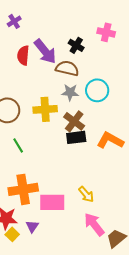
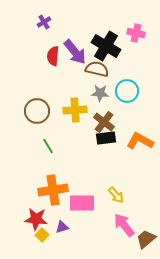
black cross: (76, 45) -> (106, 46), size x1.8
purple triangle: (32, 226) -> (62, 227), turned 40

